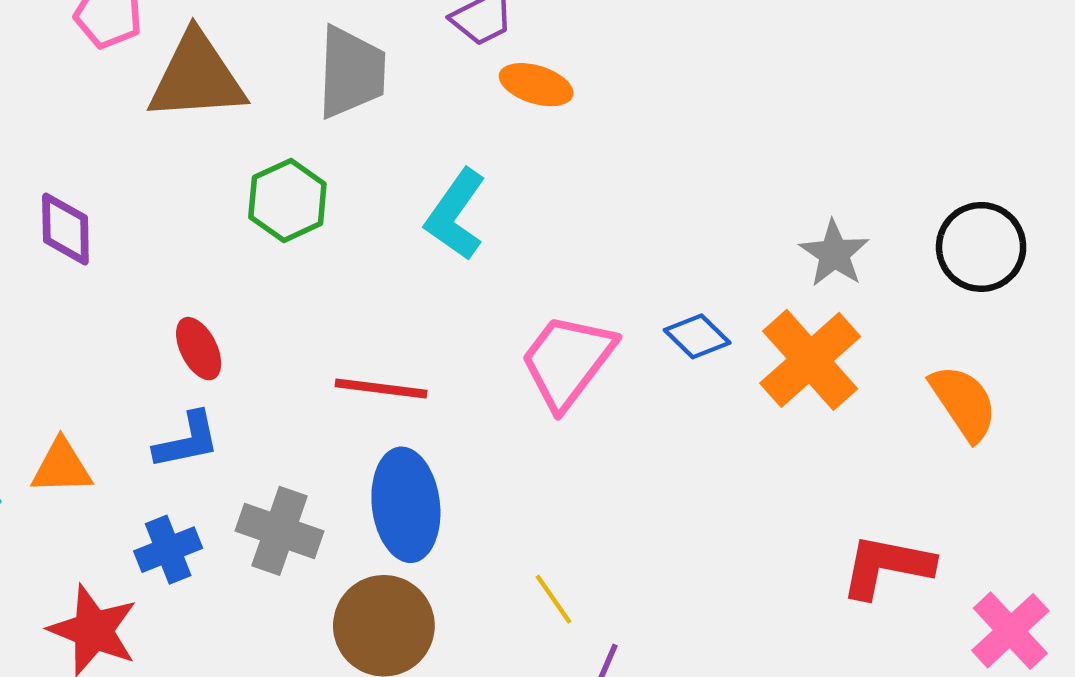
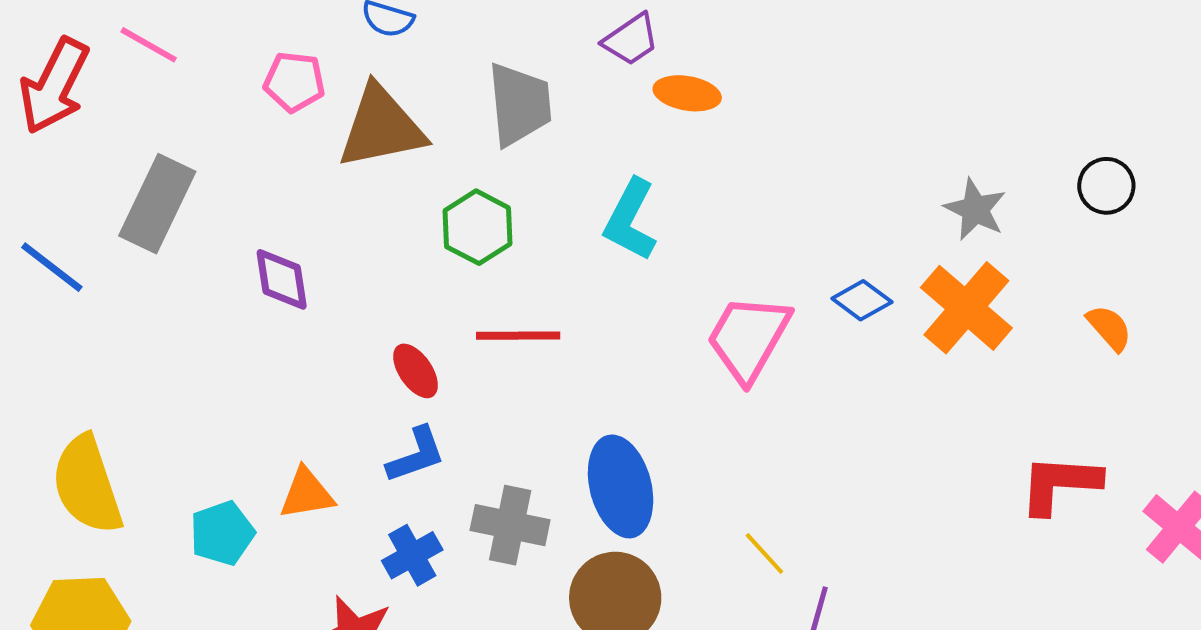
black circle: (981, 247) -> (1106, 186), size x0.7
red line: (381, 388) -> (518, 336), moved
orange semicircle: (964, 403) -> (1109, 328), size x0.7

